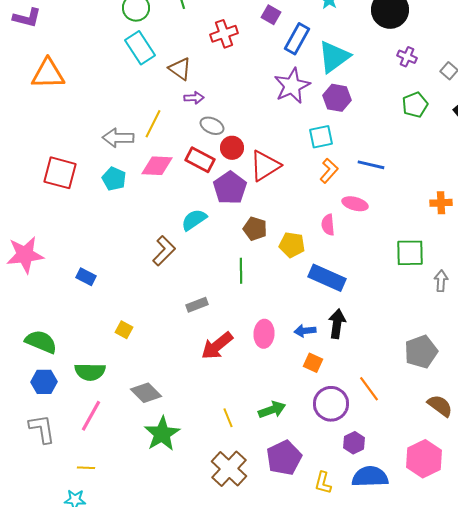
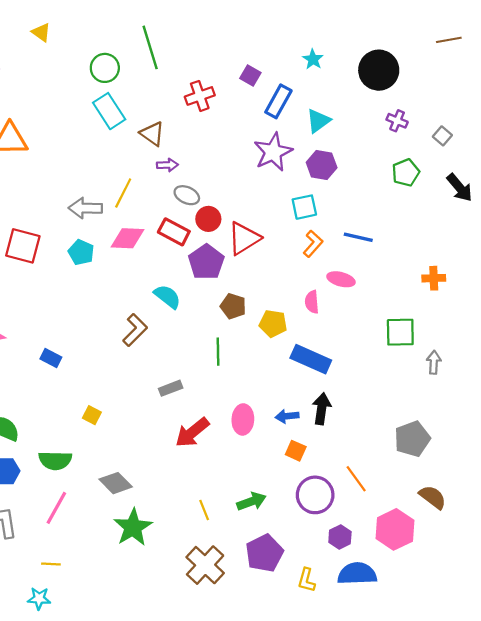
cyan triangle: (334, 57) -> (318, 121), size x0.7
cyan semicircle: (194, 220) -> (167, 297), turned 72
pink hexagon: (424, 459) -> (395, 529), moved

